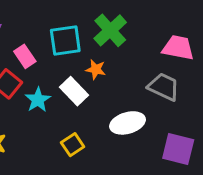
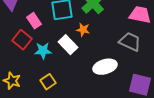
cyan star: (38, 100) -> (43, 51), turned 30
yellow square: (73, 145) -> (48, 82), moved

